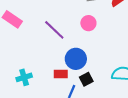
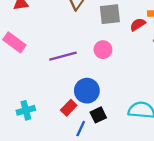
purple line: (54, 30) -> (63, 56), turned -60
red rectangle: (61, 74) -> (69, 108), turned -48

